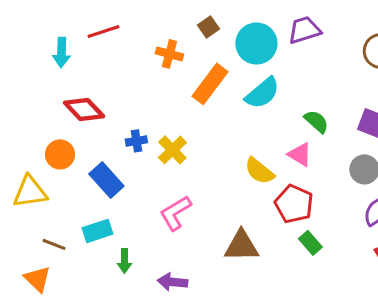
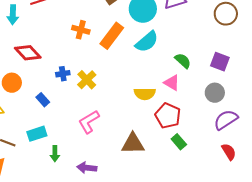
orange cross: (169, 54) -> (81, 30), moved
yellow semicircle: (259, 171) -> (145, 94), turned -40
blue rectangle: (106, 180) -> (43, 100), size x0.6

